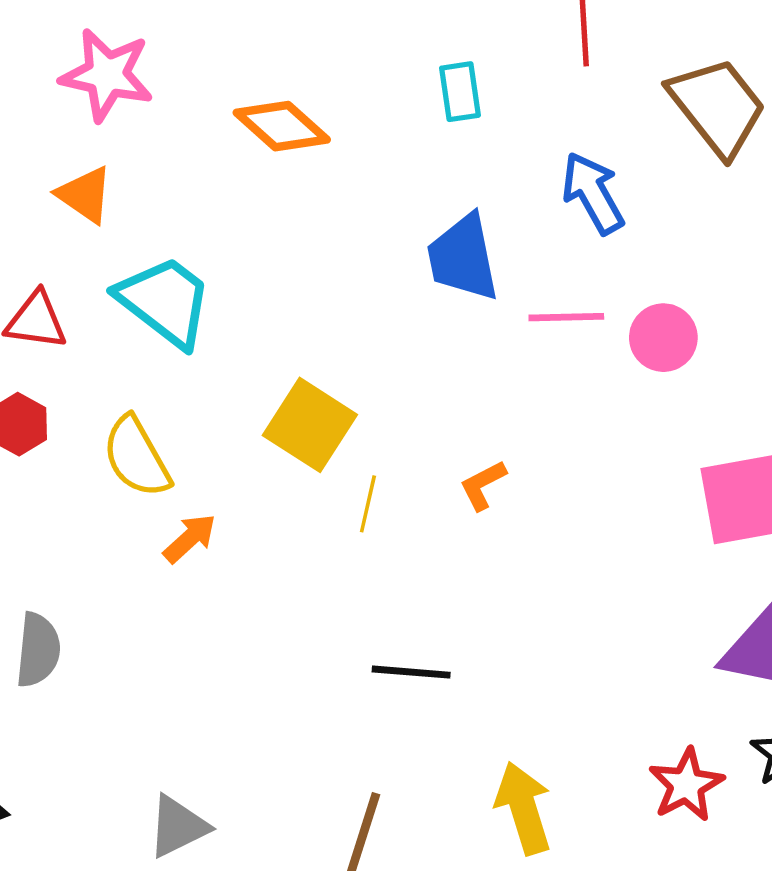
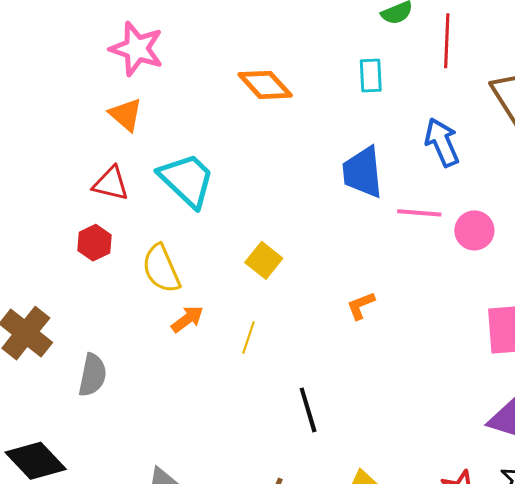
pink star: (107, 75) -> (137, 49), moved
orange triangle: (85, 195) -> (126, 115), moved
yellow square: (310, 425) -> (264, 260), size x0.7
yellow line: (368, 504) -> (249, 337), moved
black line: (411, 672) -> (308, 410), turned 63

